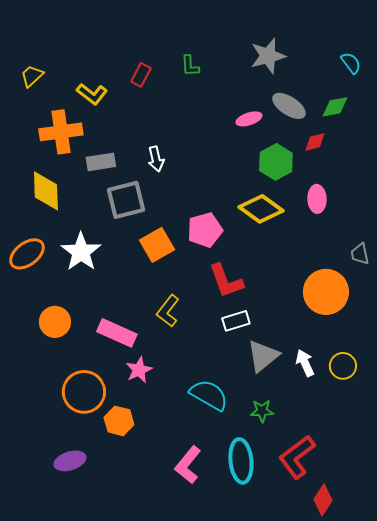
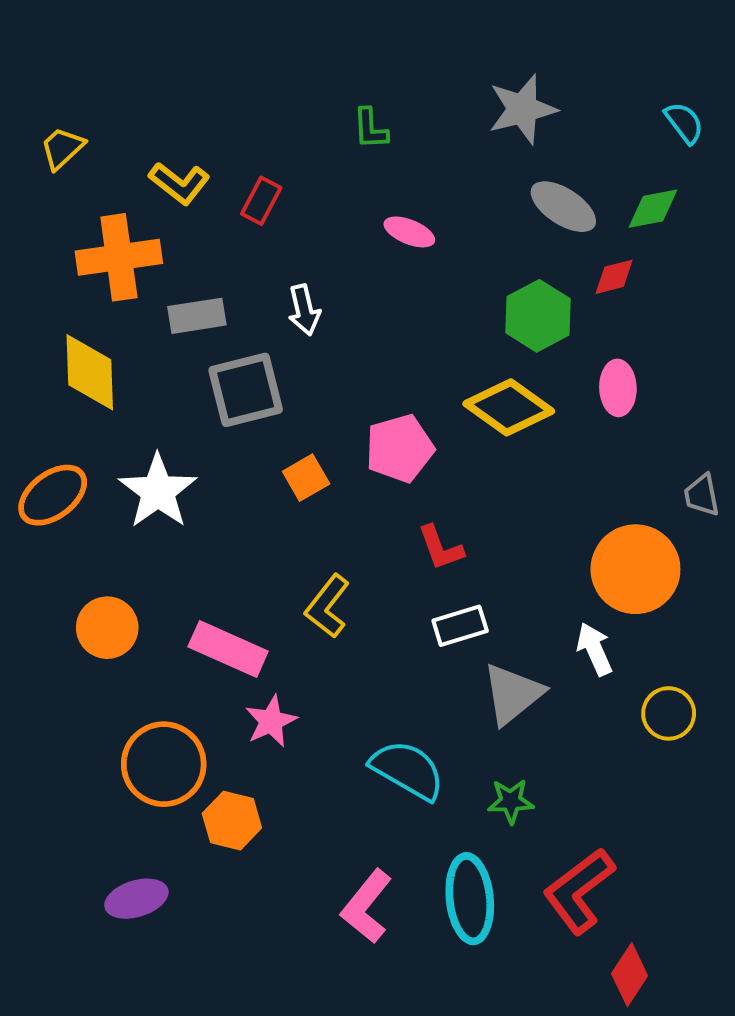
red rectangle: (141, 75) -> (261, 201), moved
pink ellipse: (249, 119) -> (409, 232), moved, turned 40
orange square: (157, 245) -> (306, 478), size x0.7
red L-shape: (226, 281) -> (441, 548), size x0.7
white arrow: (305, 363) -> (595, 649), moved

